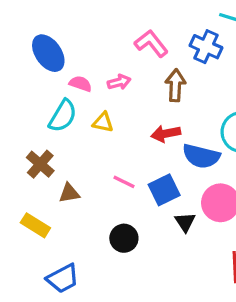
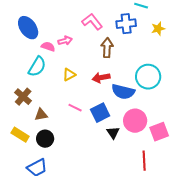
blue cross: (206, 47) -> (126, 24), turned -30
pink arrow: (119, 82) -> (65, 41), moved
yellow triangle: (103, 122) -> (69, 75), moved, turned -40
black circle: (124, 238) -> (45, 139), moved

